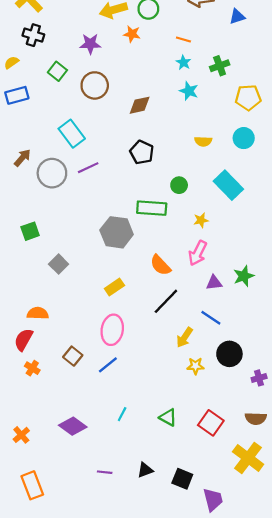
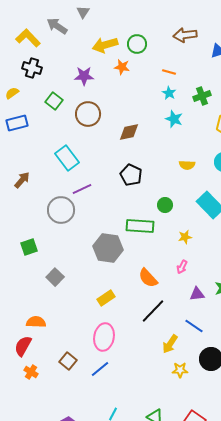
gray circle: (52, 173) -> (61, 210), moved
pink arrow: (198, 253) -> (182, 267), size x0.6

